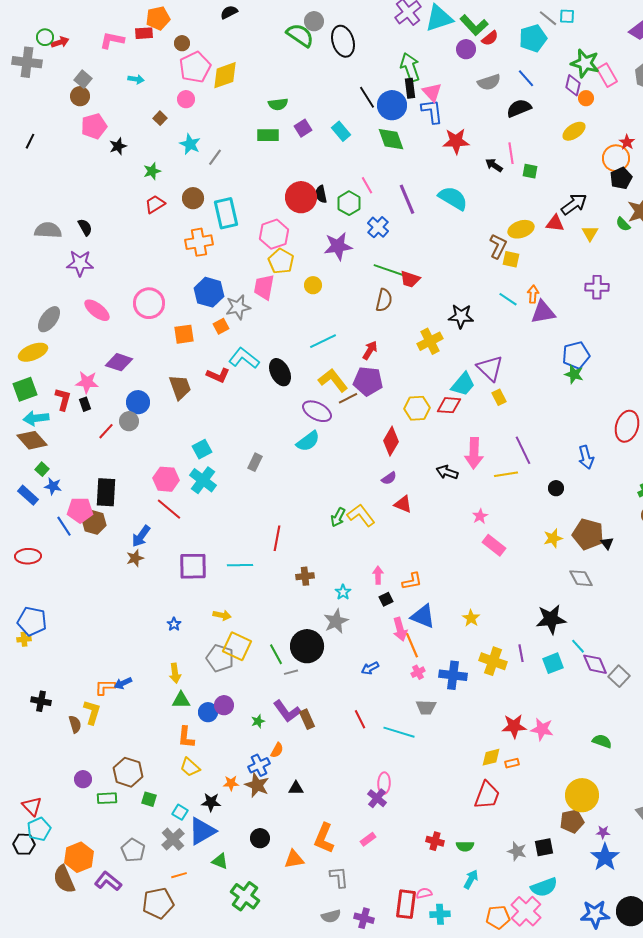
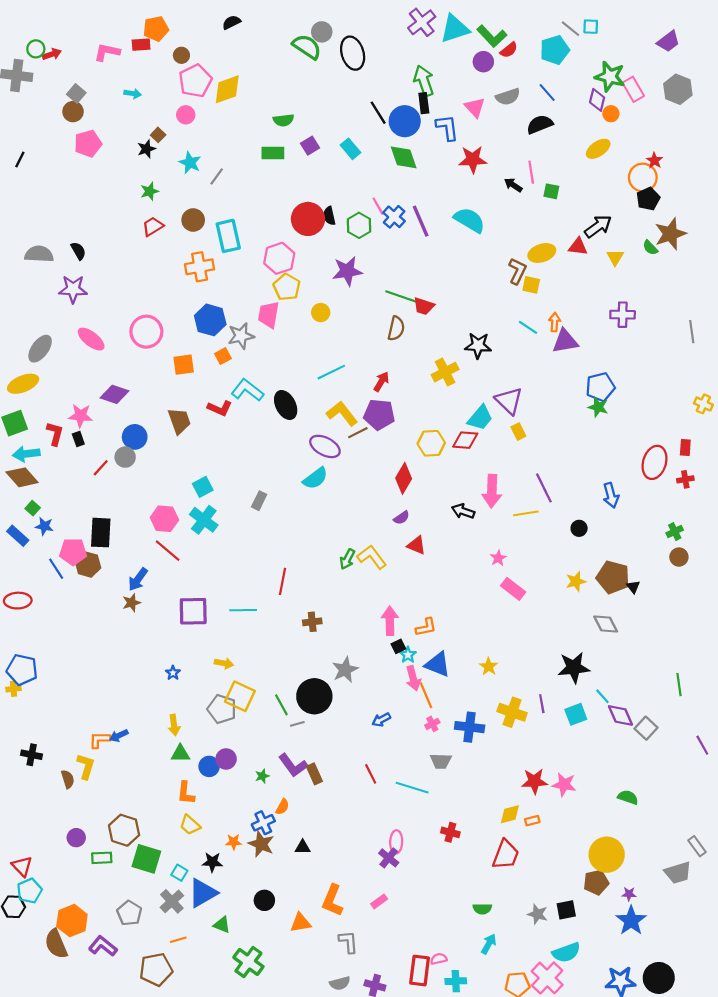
pink triangle: (432, 92) -> (475, 107), moved
black star: (118, 146) -> (146, 149), moved
blue cross: (378, 227) -> (394, 217), moved
pink arrow: (378, 575) -> (390, 621), size x1.5
cyan star: (343, 592) -> (408, 655), moved
green square: (149, 799) -> (146, 859), size x1.8
red cross: (435, 841) -> (450, 832), moved

